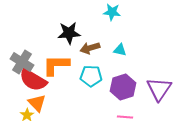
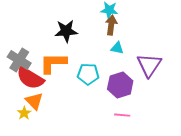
brown arrow: (90, 48) -> (111, 25), moved, turned 114
purple triangle: (159, 89) -> (149, 65), moved

